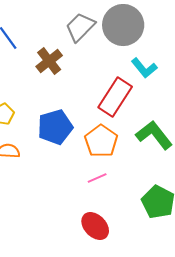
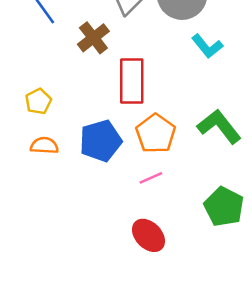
red rectangle: (115, 97) -> (132, 81), moved, turned -33
blue pentagon: (55, 127) -> (101, 141), moved

